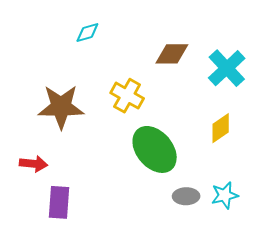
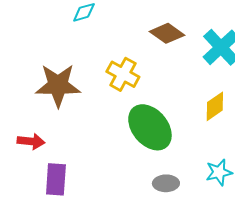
brown diamond: (172, 54) -> (167, 33), turned 36
gray ellipse: (186, 196) -> (166, 183), moved

